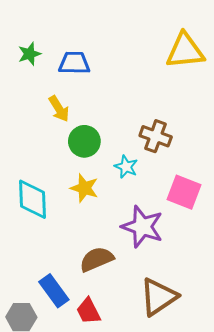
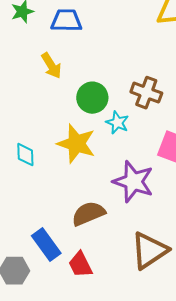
green circle: (84, 141) -> (92, 98), moved
yellow star: (84, 188) -> (76, 144), size x1.4
cyan diamond: (33, 199) -> (25, 155), size x0.6

